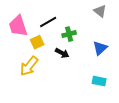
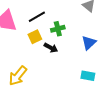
yellow square: (37, 42) -> (35, 37), moved
yellow arrow: (29, 66) -> (18, 76), moved

